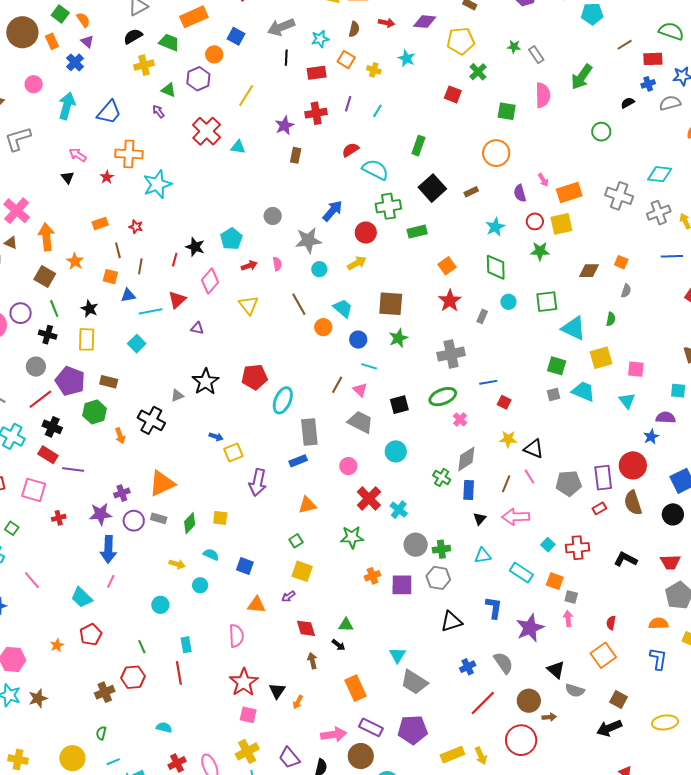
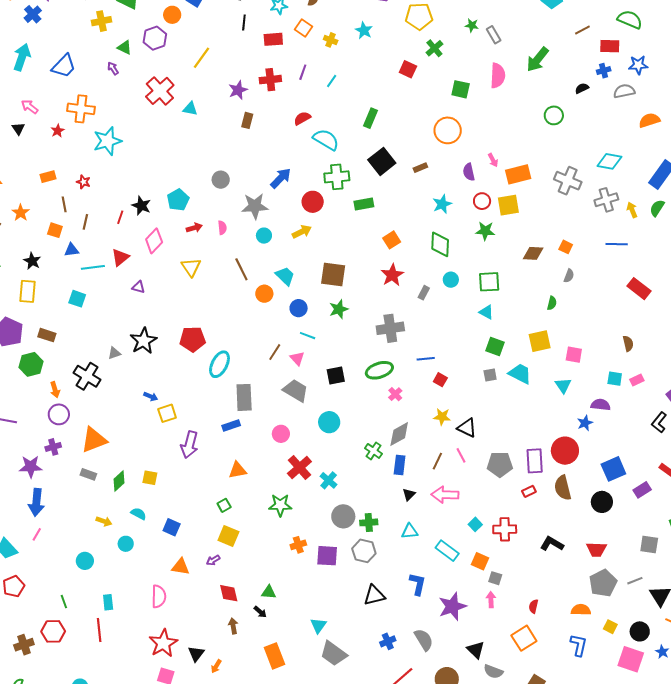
cyan triangle: (574, 328) -> (486, 312), moved, size x0.6
cyan square: (137, 344) -> (77, 299), turned -30
purple circle: (134, 521) -> (59, 414), moved

